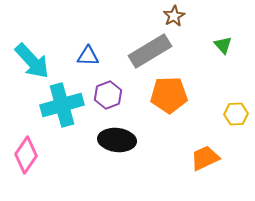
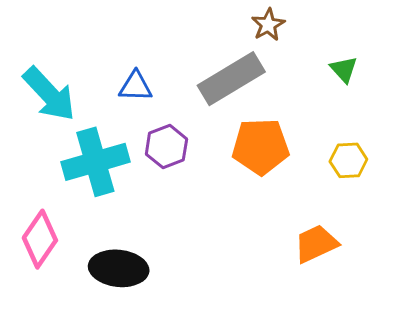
yellow hexagon: (236, 114) -> (348, 160), moved
black ellipse: (117, 140) -> (119, 268), moved

